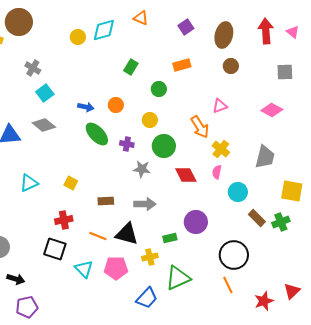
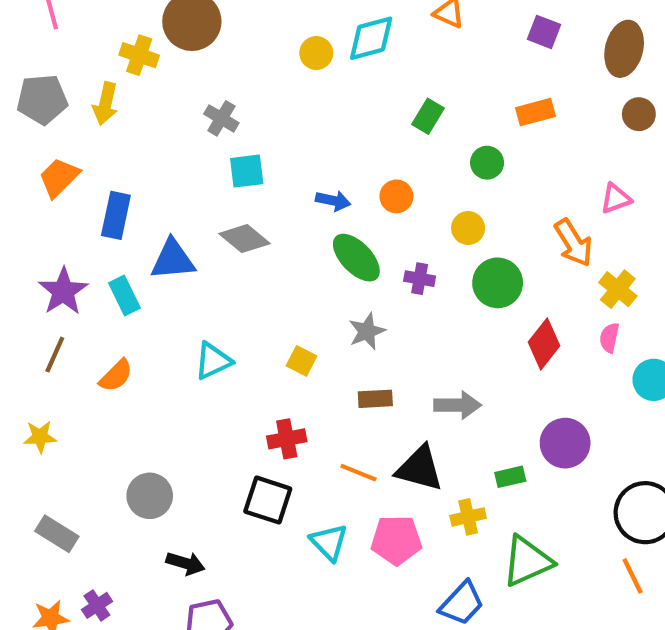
purple square: (186, 27) -> (544, 32), turned -35
cyan square: (45, 93) -> (247, 171), turned 30
gray star: (142, 169) -> (367, 331), moved, turned -30
red diamond: (186, 175) -> (544, 344), turned 65

